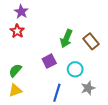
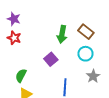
cyan circle: (75, 69) -> (85, 54), moved

